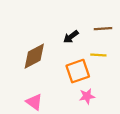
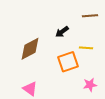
brown line: (103, 29) -> (90, 16), moved
pink star: (87, 96) -> (90, 85), moved

